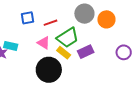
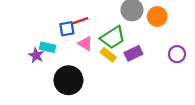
blue square: (27, 18) -> (67, 29), moved
red line: (51, 23) -> (81, 21), moved
black circle: (49, 70) -> (68, 80), moved

